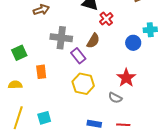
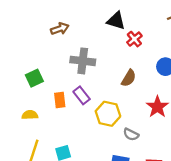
brown semicircle: (93, 41) -> (129, 78), moved
purple rectangle: (78, 56) -> (82, 95), moved
gray semicircle: (115, 98) -> (131, 134), moved

